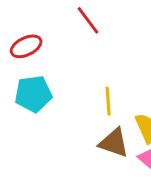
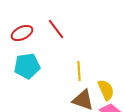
red line: (88, 20) -> (56, 29), moved

